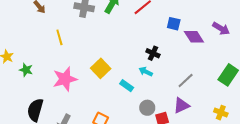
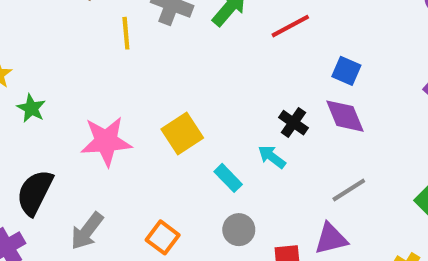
yellow line: (59, 37) -> (126, 33), moved
purple diamond: (194, 37) -> (345, 116), moved
gray circle: (147, 108) -> (239, 230), moved

